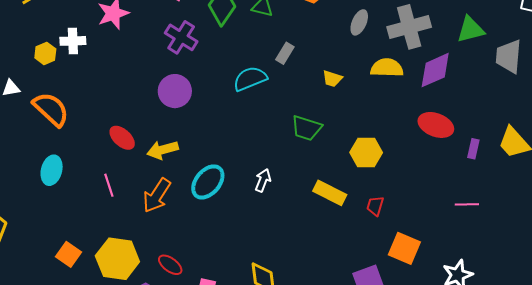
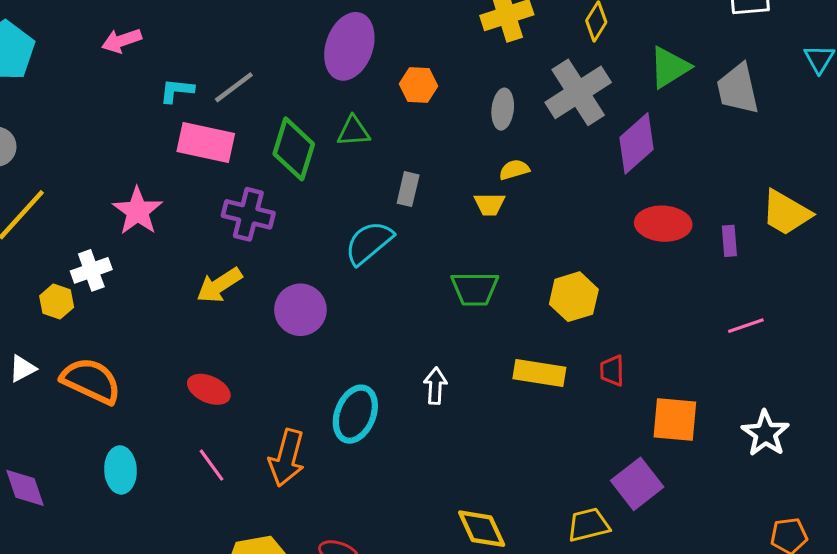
yellow semicircle: (387, 68) -> (514, 170), moved, size x0.6
purple circle: (175, 91) -> (300, 310), moved
yellow arrow: (163, 150) -> (219, 285), moved

